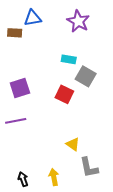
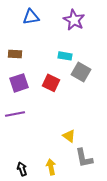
brown rectangle: (15, 33) -> (15, 54), moved
red square: (64, 94) -> (51, 83), moved

